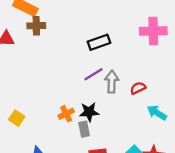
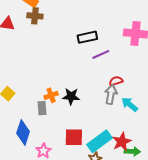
purple line: (94, 74) -> (101, 54), moved
gray arrow: (112, 82) -> (111, 94), moved
gray rectangle: (84, 129) -> (42, 108), moved

